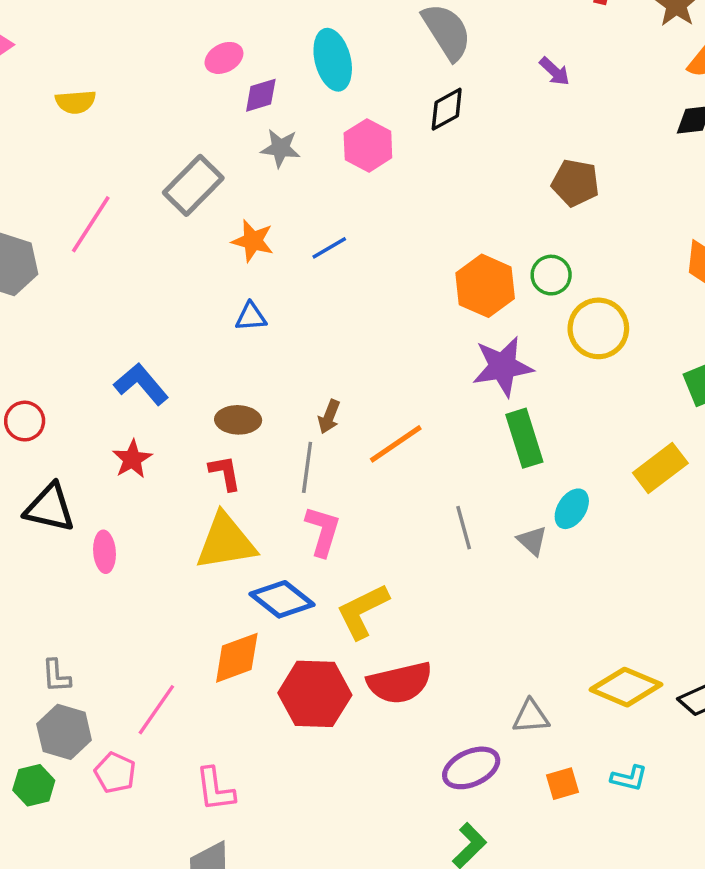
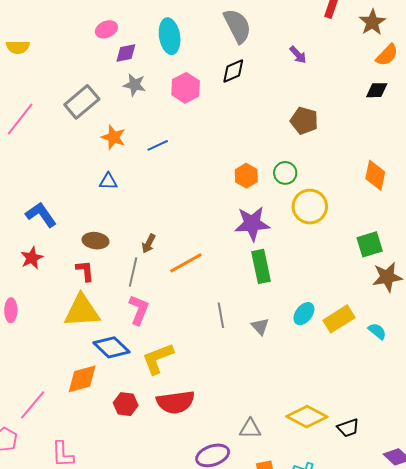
orange hexagon: (485, 286) -> (246, 176), size x0.7
yellow rectangle: (660, 468) -> (339, 319), moved
cyan ellipse: (572, 509) -> (304, 314), moved
red hexagon: (315, 694) -> (126, 404), size x0.6

